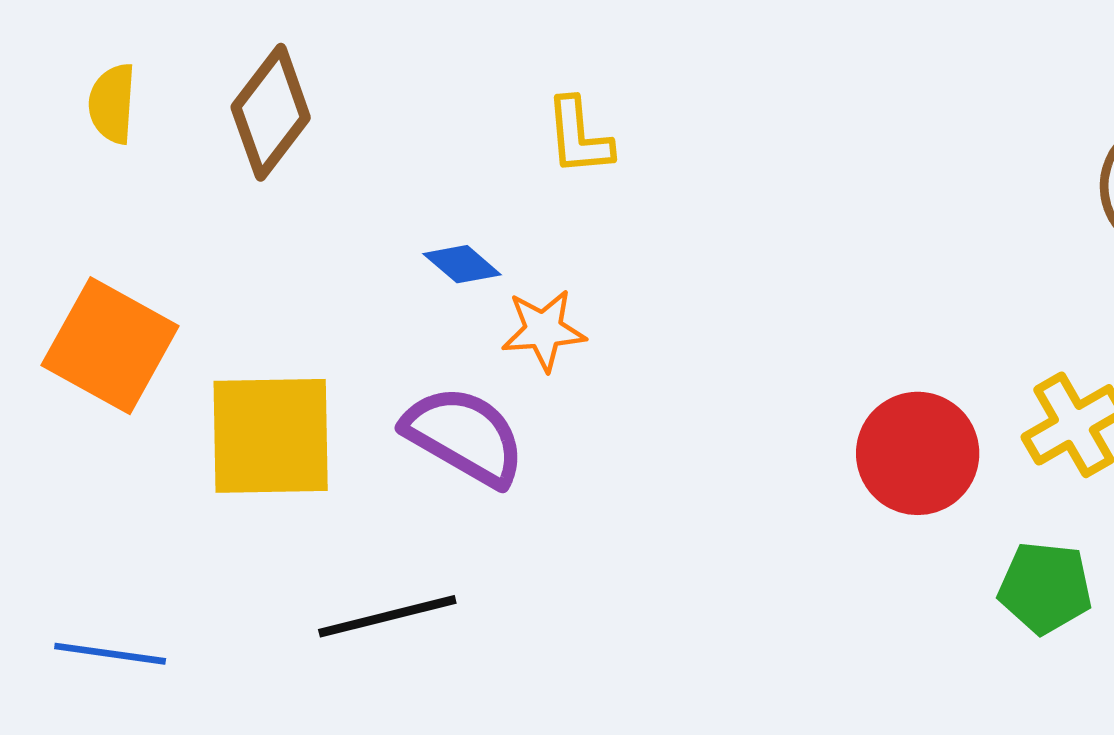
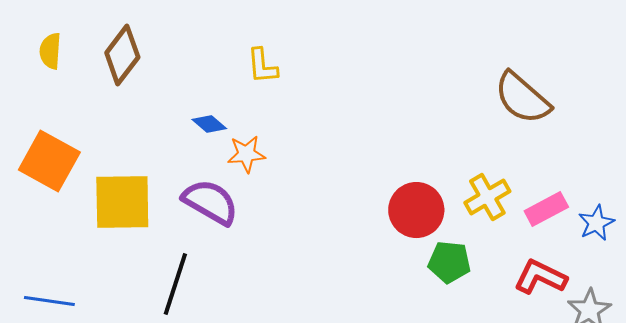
green pentagon: (1045, 588) -> (449, 262), moved
black line: (387, 616) -> (175, 284), turned -58

